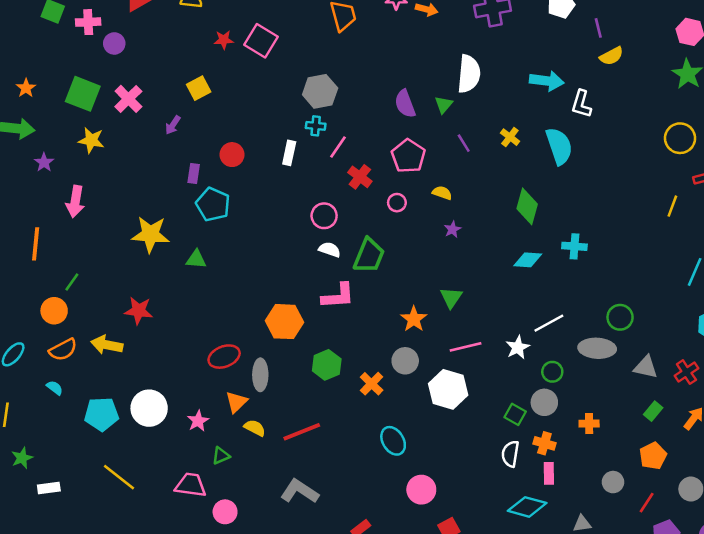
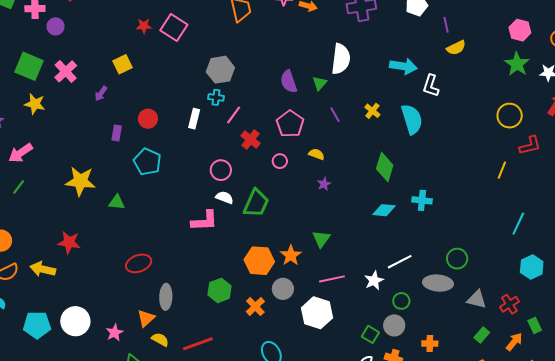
pink arrow: (75, 201) -> (21, 153), turned 45
cyan pentagon: (213, 204) -> (147, 162), moved
green line: (72, 282) -> (19, 187), moved
pink L-shape: (338, 296) -> (204, 221), moved
orange hexagon: (284, 322) -> (259, 261), moved
red ellipse: (224, 357) -> (139, 263), moved

